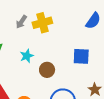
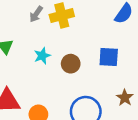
brown circle: (47, 70) -> (71, 64), moved

